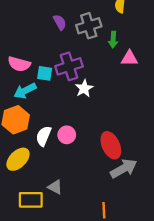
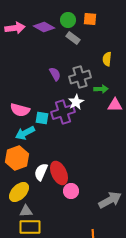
green arrow: (113, 40) -> (101, 89), turned -96
white star: (84, 88) -> (76, 102), moved
pink circle: (67, 135) -> (71, 191), moved
red ellipse: (111, 145) -> (59, 173), moved
gray triangle: (55, 187) -> (26, 211), moved, turned -32

